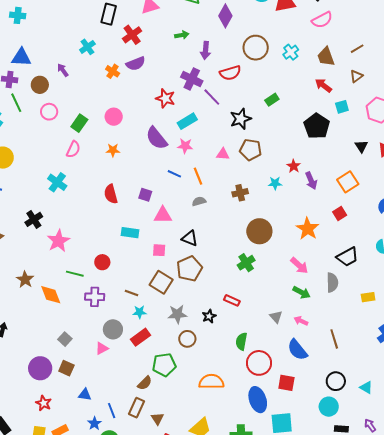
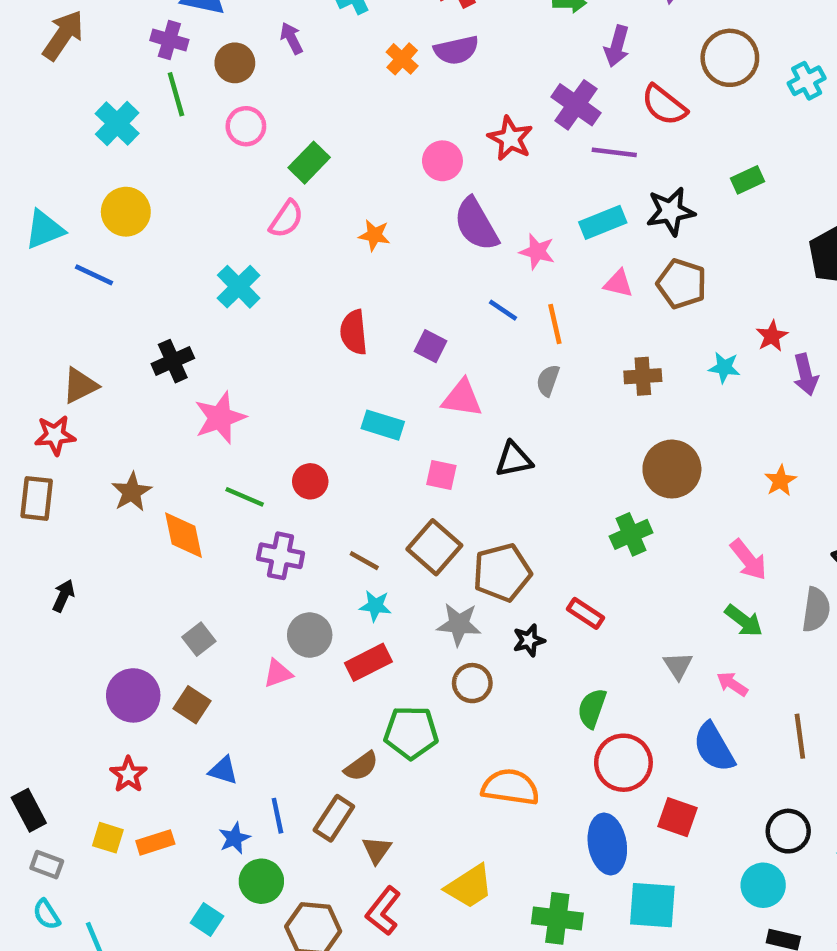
red semicircle: (230, 73) -> (664, 105), turned 45
purple line: (212, 97) -> (614, 152), turned -48
pink circle: (114, 117) -> (442, 161), moved
cyan rectangle: (187, 121) -> (603, 222), moved
gray semicircle: (199, 201) -> (548, 380), turned -64
orange star: (308, 229) -> (780, 481), size x0.6
black triangle: (190, 238) -> (514, 459), turned -42
brown pentagon: (189, 269) -> (502, 572), moved

